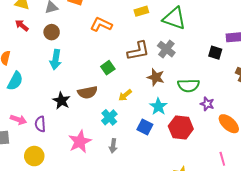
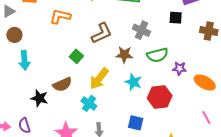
gray cross: (166, 49) -> (141, 30), moved
yellow arrow: (125, 95) -> (99, 79), size x1.6
blue square: (145, 127) -> (136, 123), moved

